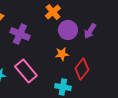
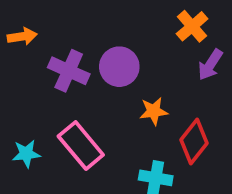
orange cross: (53, 12) -> (192, 26), moved
purple circle: (68, 30) -> (119, 67), moved

